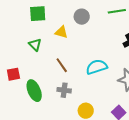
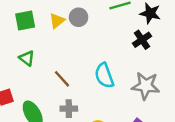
yellow triangle: (61, 32) -> (57, 21), moved, turned -48
cyan semicircle: (97, 67) -> (104, 76), turned -85

